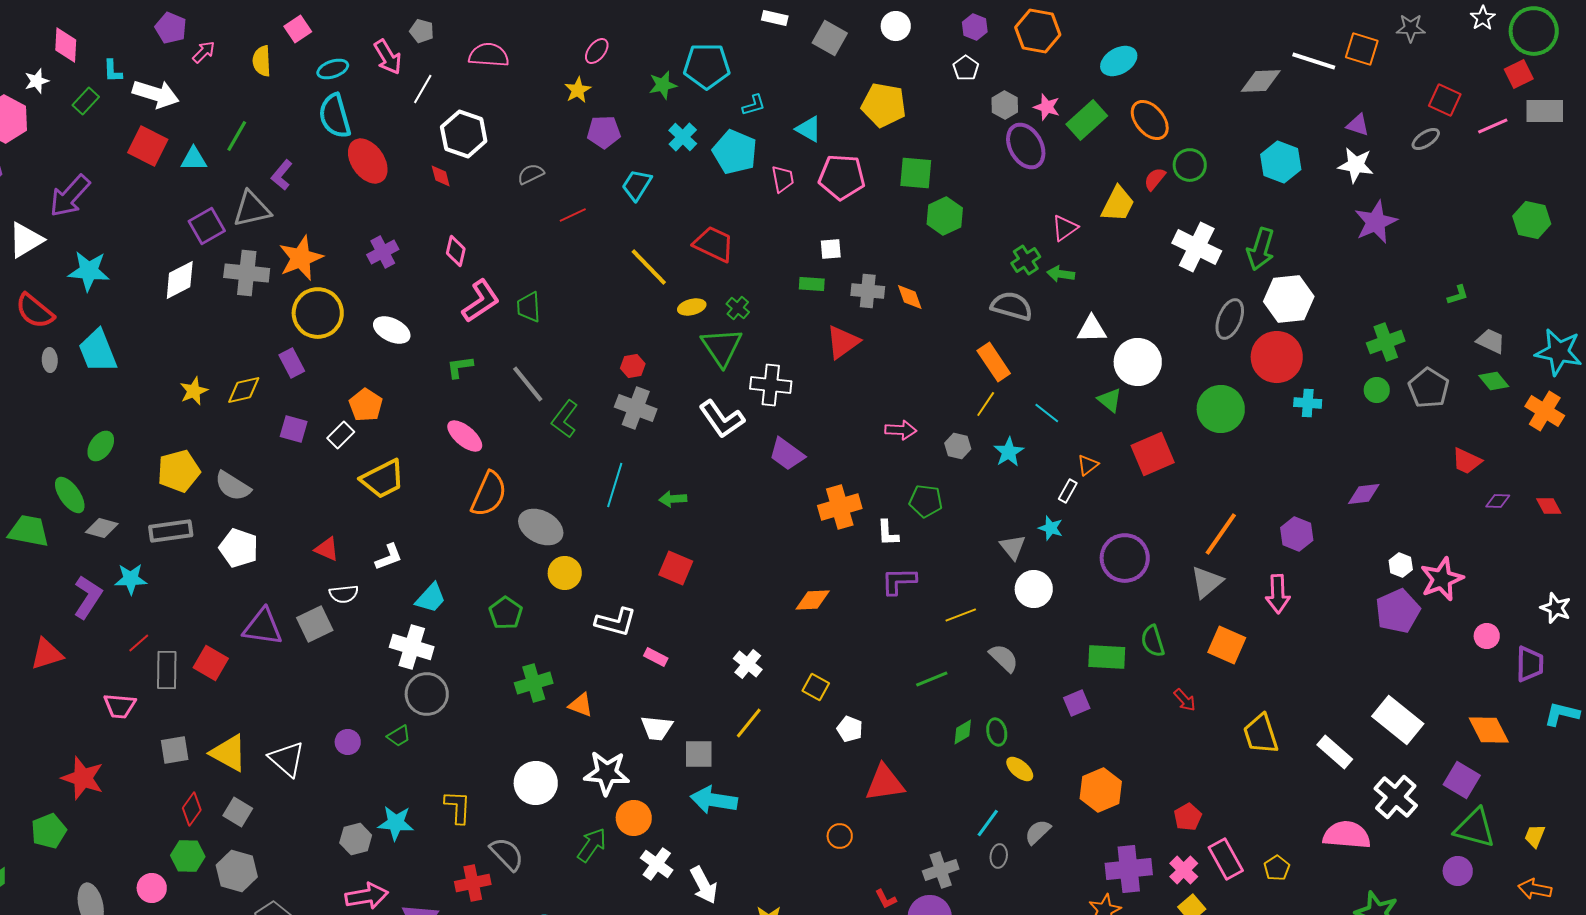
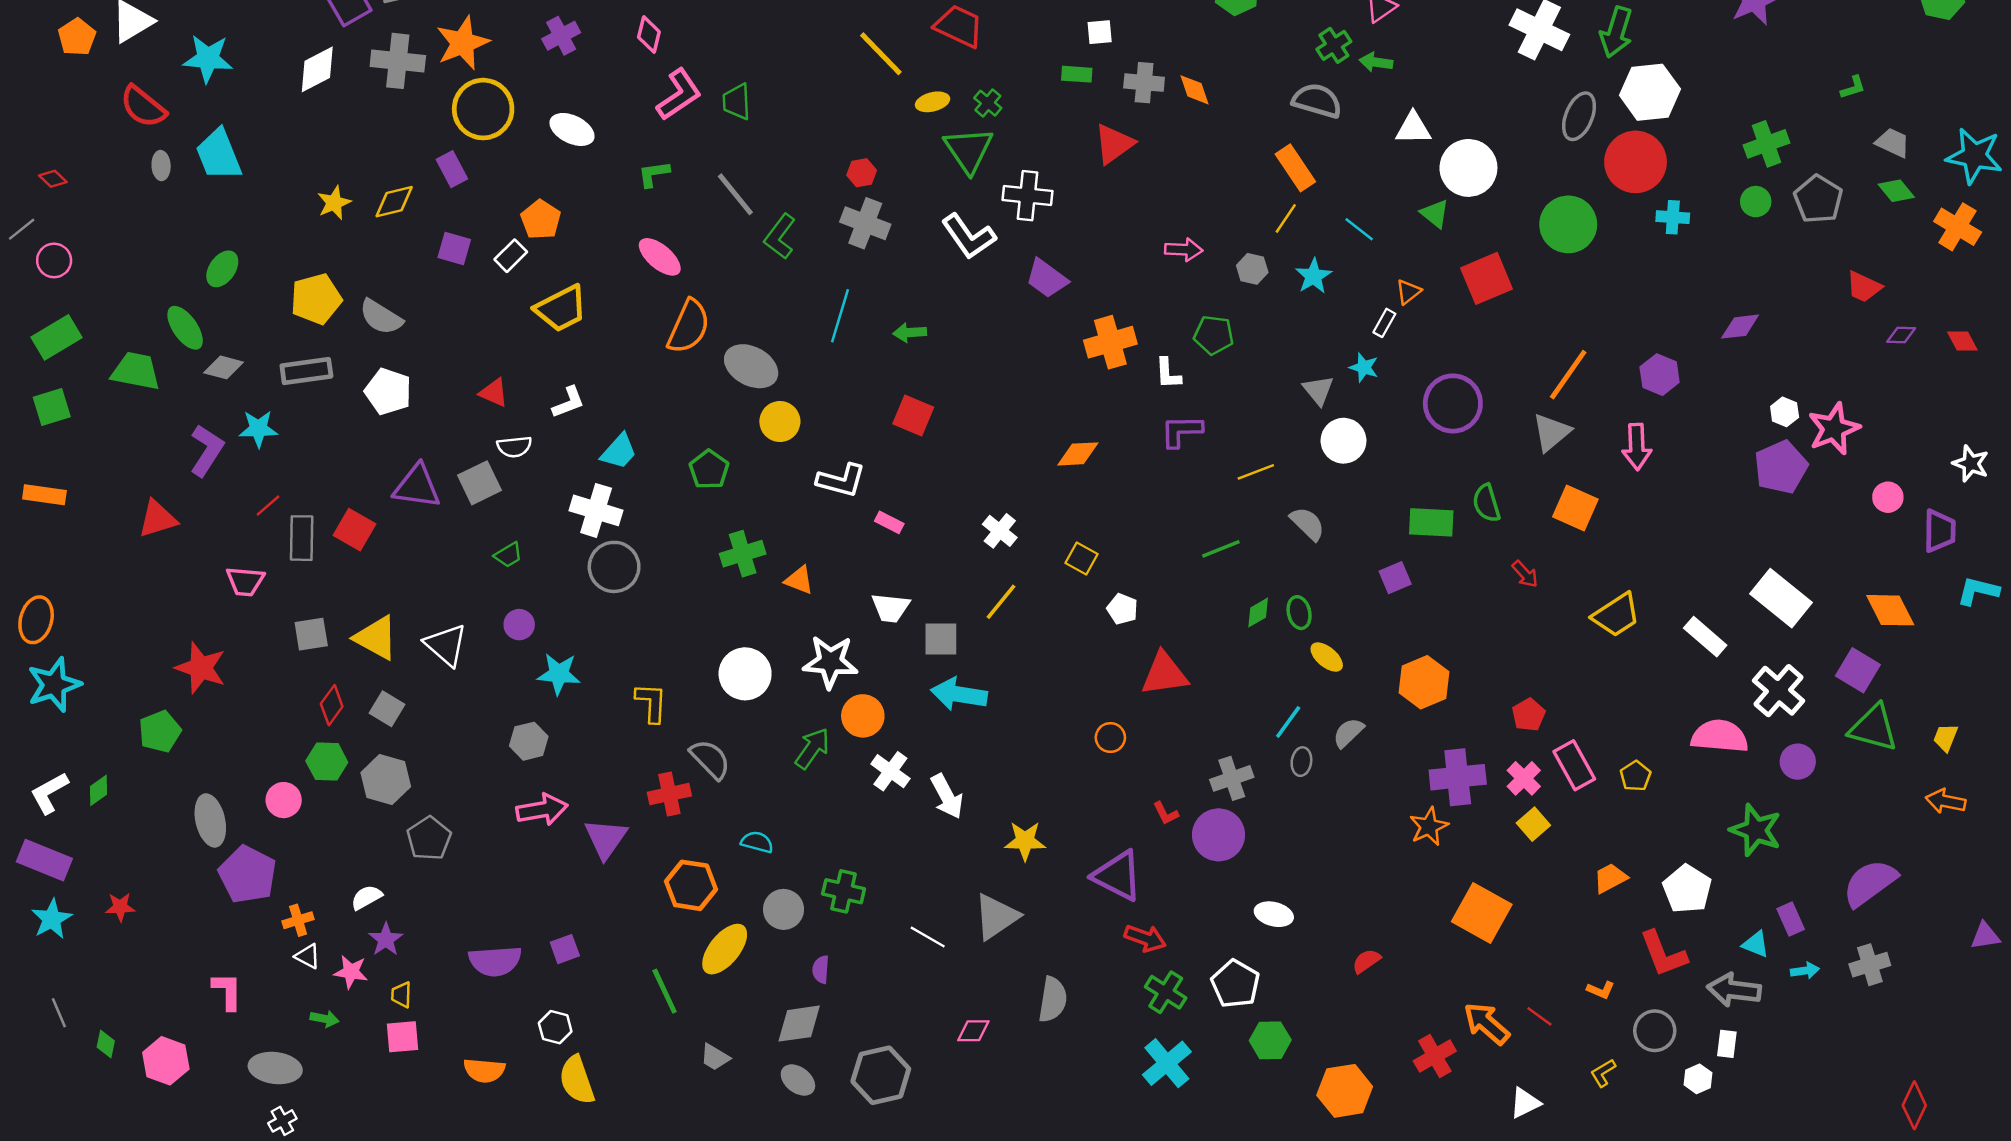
yellow trapezoid: (1261, 734) -> (1616, 615), turned -105
green trapezoid: (399, 736) -> (508, 555), moved
cyan star: (396, 823) -> (559, 674), moved
purple circle: (1458, 871) -> (1798, 762), moved

